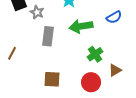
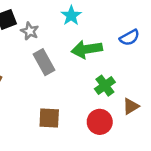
gray rectangle: (48, 36) -> (44, 62), turned -36

